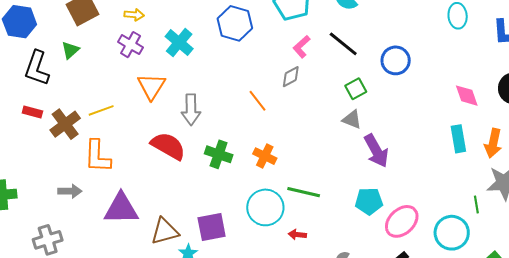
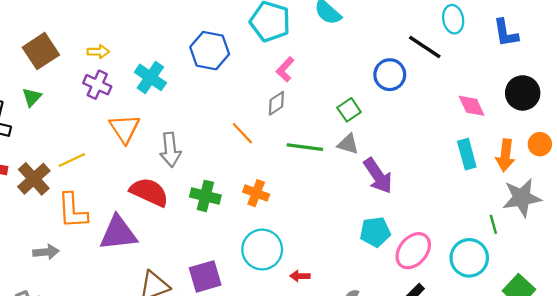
black line: (343, 44) -> (425, 47), moved
green line: (304, 192) -> (305, 147), moved
purple triangle: (121, 209) -> (118, 233), moved

